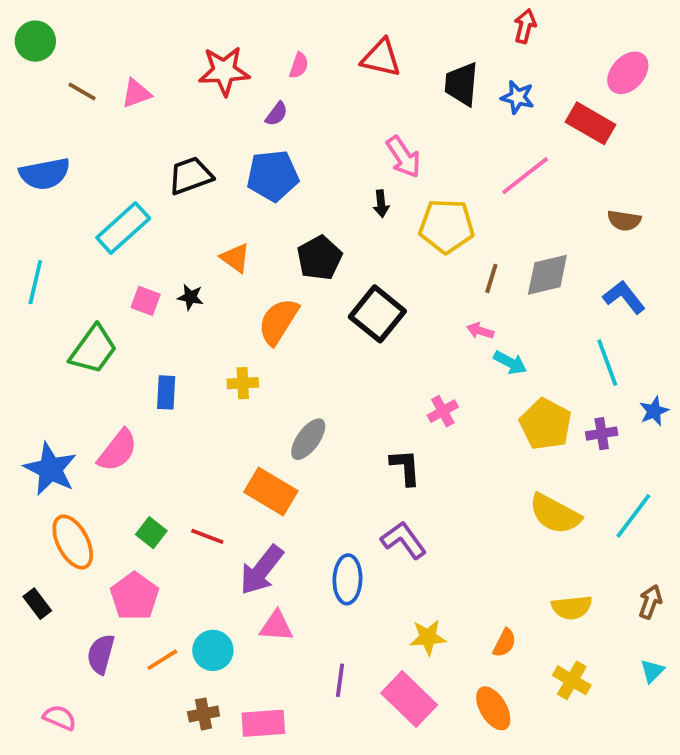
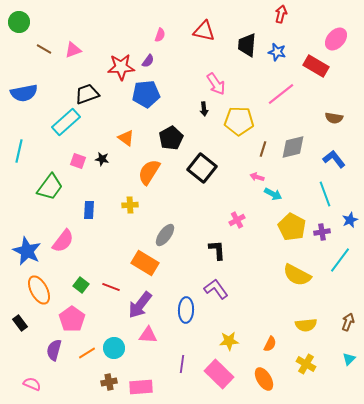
red star: (224, 71) -> (121, 67), moved
black trapezoid: (190, 176) -> (87, 94), moved
cyan line: (633, 516) -> (340, 260), moved

